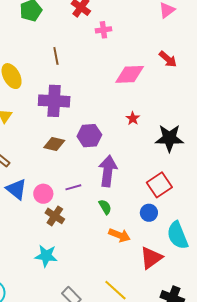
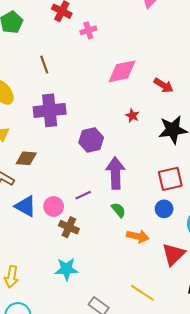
red arrow: (168, 59) -> (163, 85), moved
brown diamond: (54, 144) -> (26, 158), moved
red square: (159, 185) -> (170, 179), turned 30

